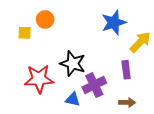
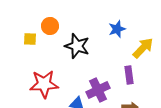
blue star: (114, 23) -> (117, 29), size x0.7
black star: (73, 64) -> (77, 46), moved

